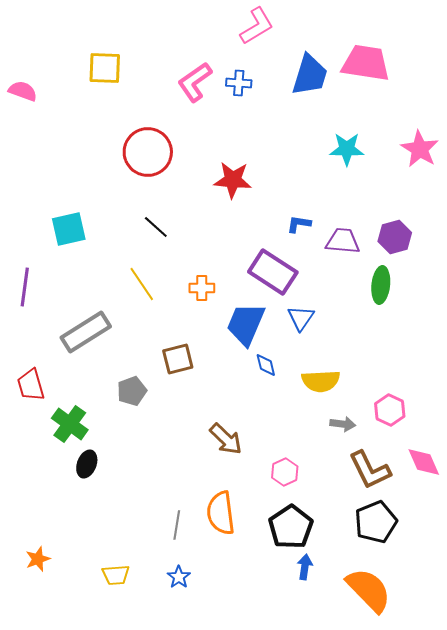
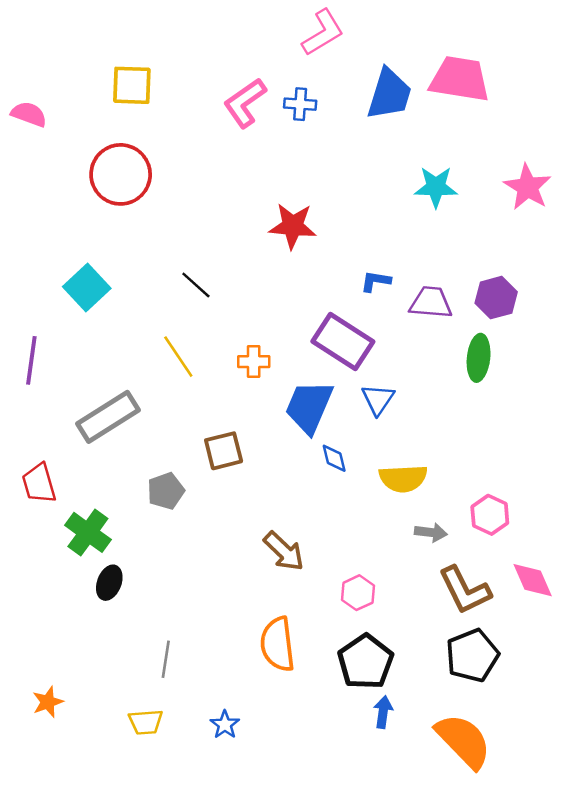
red circle: (148, 152) -> (121, 174), moved
cyan square: (69, 229) -> (87, 287), turned -30
gray line: (177, 525) -> (166, 659), moved

